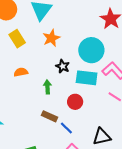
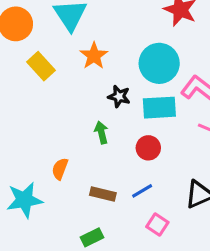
orange semicircle: (21, 72) -> (60, 169), moved, turned -48
brown rectangle: (49, 116) -> (103, 194), moved
blue line: (66, 128) -> (142, 191), turned -64

